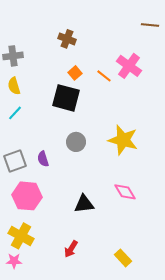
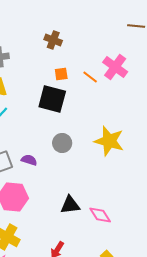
orange square: (75, 73) -> (61, 74), turned 32
purple semicircle: (43, 159) -> (29, 160), turned 126
pink diamond: (125, 192) -> (100, 215), moved

